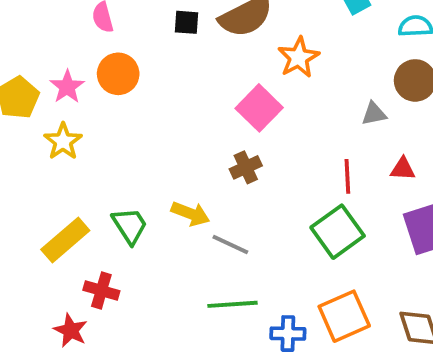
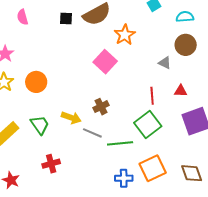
orange circle: (118, 74) -> (36, 82), moved
gray triangle: (374, 114) -> (165, 63), turned 40
brown cross: (246, 167) -> (101, 107), moved
red cross: (101, 291) -> (51, 164), moved, turned -30
green line: (233, 304) -> (120, 143), moved

